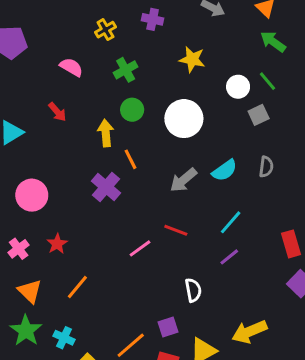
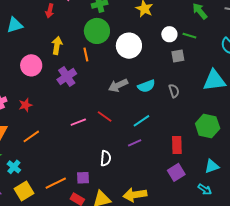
green line: (268, 81) -> (189, 36), turned -48
green circle: (132, 110) -> (97, 31), size x1.6
red arrow: (57, 112) -> (50, 11), moved, turned 40
yellow arrow: (106, 133) -> (57, 45), moved
orange line: (131, 159) -> (86, 54), moved
gray semicircle: (266, 167) -> (174, 91), turned -40
pink circle: (32, 195) -> (31, 65), moved

